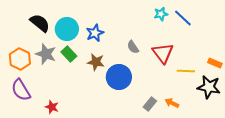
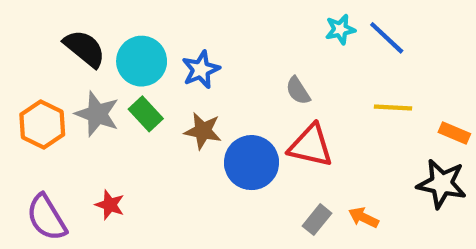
gray semicircle: (133, 47) -> (298, 91), moved
red triangle: (163, 53) -> (311, 146), moved, turned -40
yellow line: (186, 71) -> (393, 108), moved
purple semicircle: (21, 90) -> (46, 217), moved
red star: (52, 107) -> (110, 205), moved

